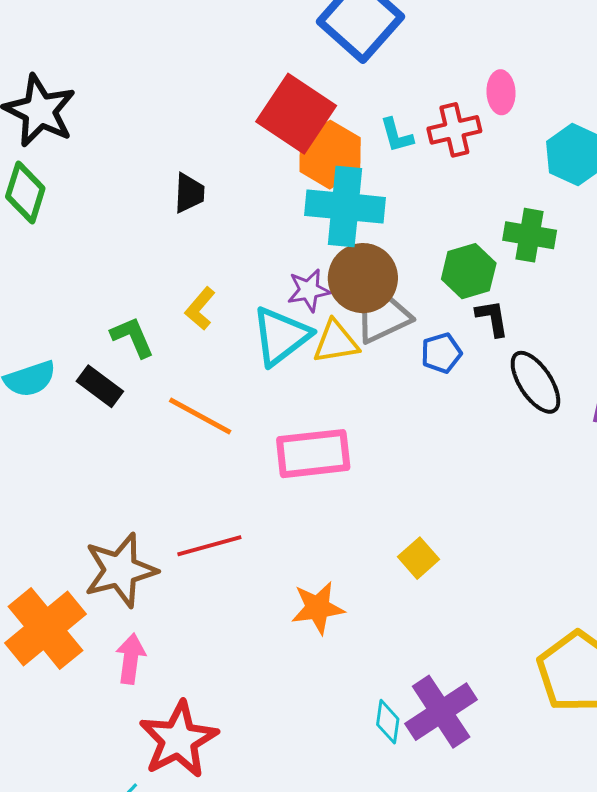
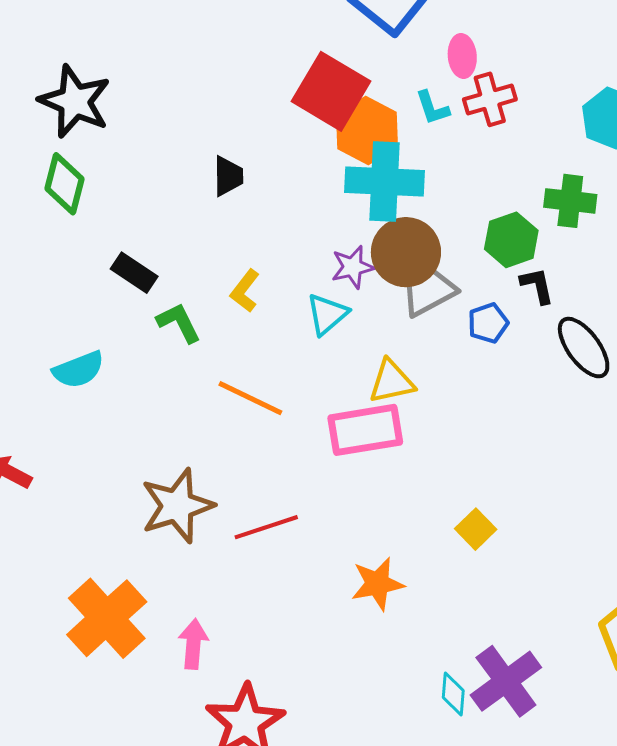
pink ellipse: (501, 92) -> (462, 56), moved
cyan triangle: (281, 336) -> (327, 314), size x0.7
yellow triangle: (336, 342) -> (392, 382), moved
black rectangle: (100, 386) -> (134, 273), moved
brown star: (120, 570) -> (177, 506), moved

